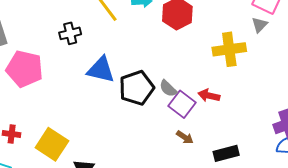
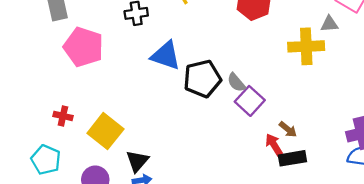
gray triangle: (260, 25) -> (329, 24), moved, turned 36
red arrow: (209, 96) -> (274, 145), moved, turned 40
brown arrow: (185, 137) -> (288, 129), moved

